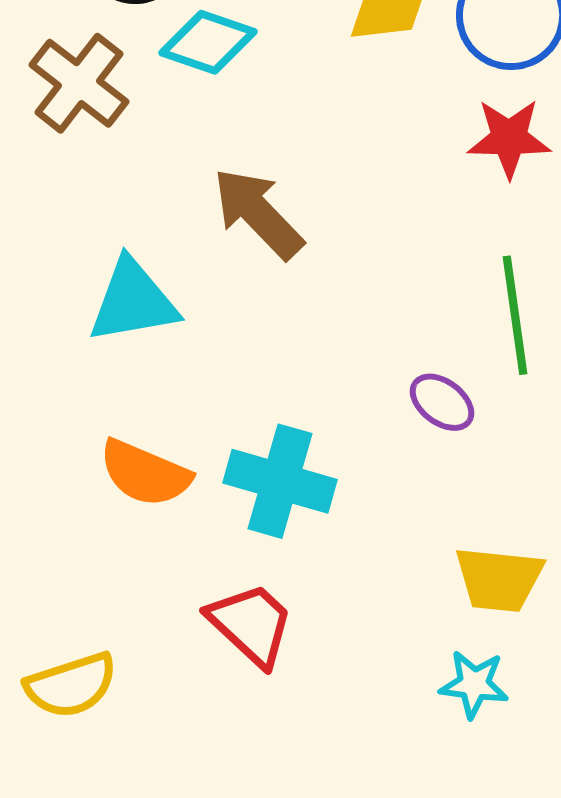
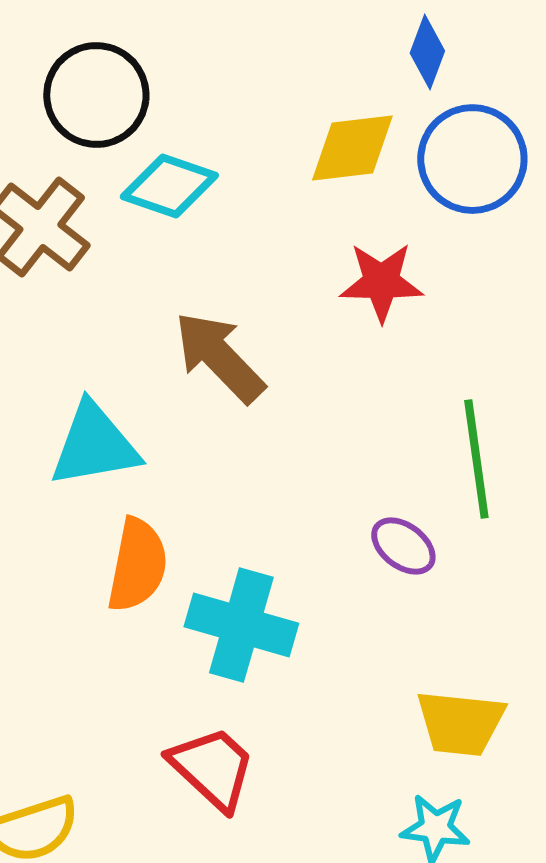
red star: (509, 138) -> (381, 282), moved
orange semicircle: (145, 473) -> (137, 565), moved, turned -102

